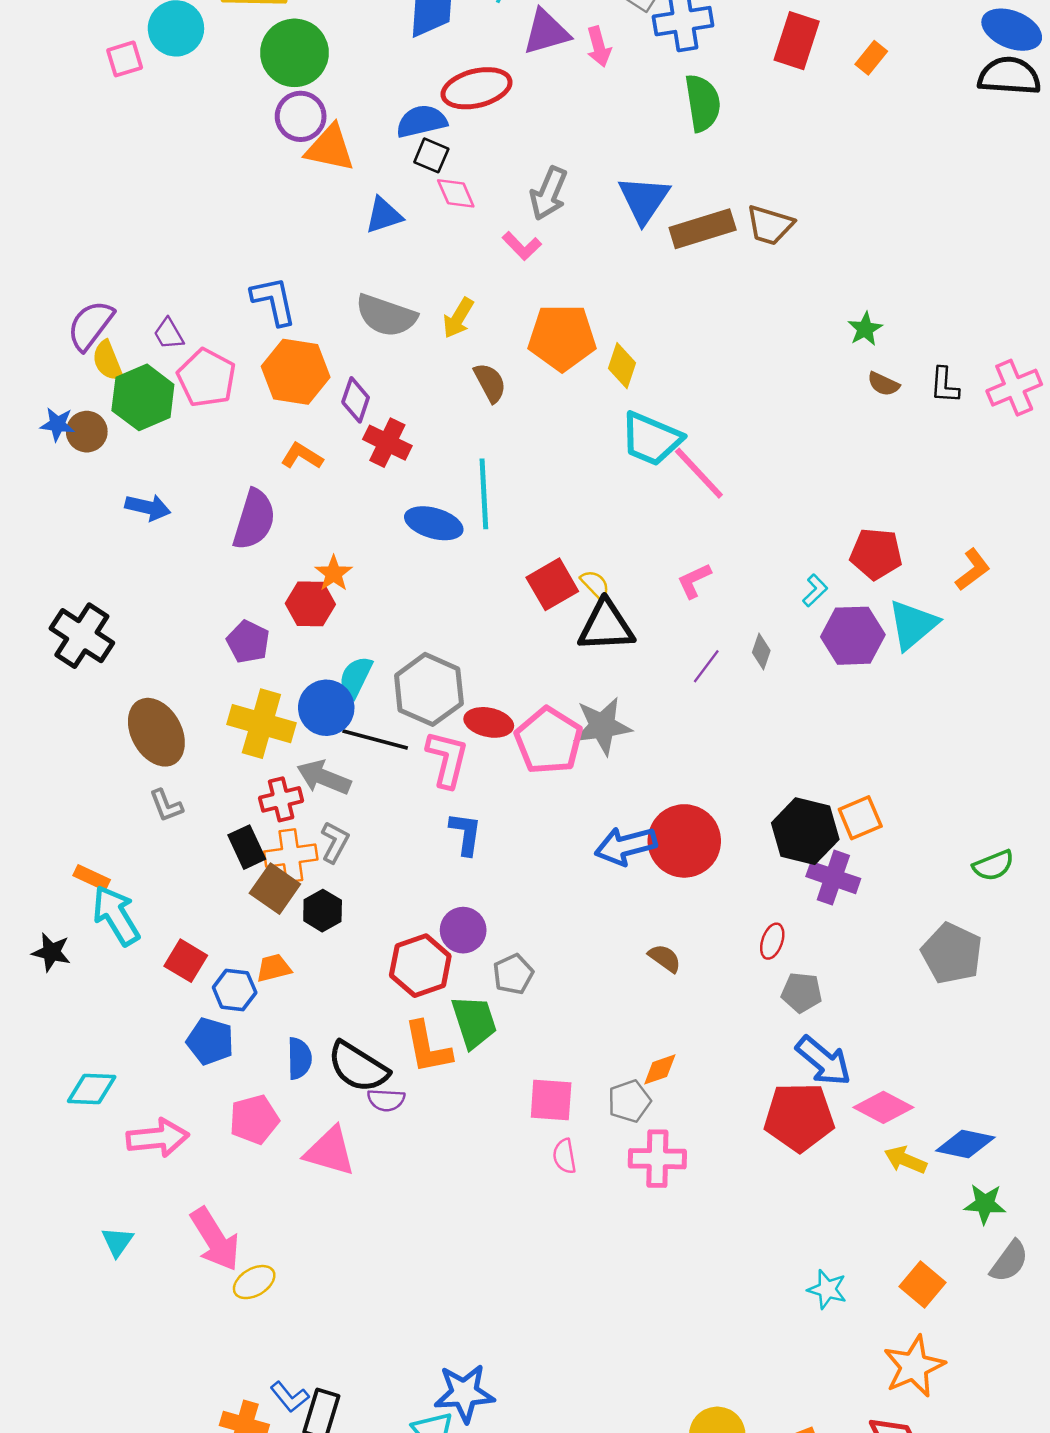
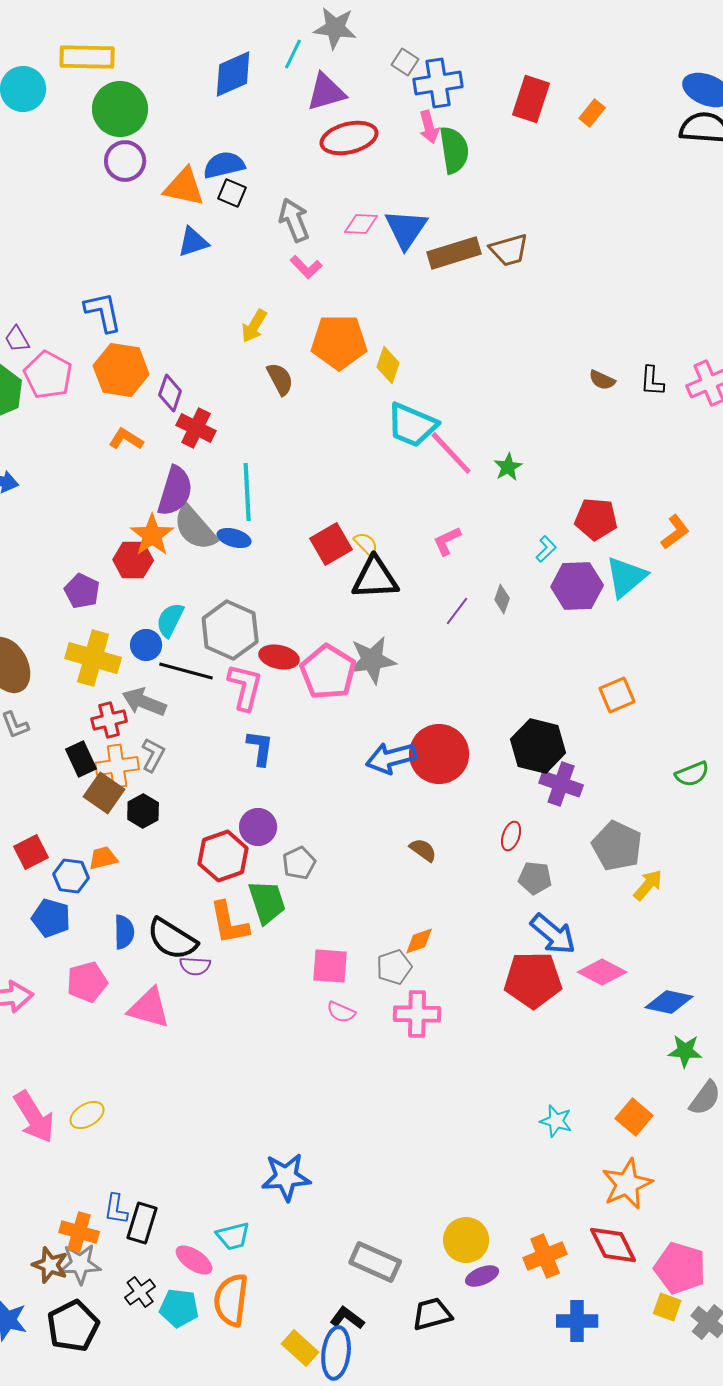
pink arrow: (599, 47) -> (429, 127), moved
red ellipse: (477, 88) -> (349, 138), moved
orange triangle: (330, 148) -> (184, 187), moved
pink diamond: (456, 193) -> (361, 224), moved, turned -64
gray arrow: (549, 193) -> (294, 220), moved, turned 135
brown trapezoid: (770, 225) -> (509, 250), turned -33
gray semicircle: (386, 316) -> (195, 528), moved, turned 30
green star: (865, 329) -> (508, 467), moved
cyan line: (484, 494) -> (247, 492), moved
purple semicircle: (254, 520) -> (175, 491), moved
blue ellipse: (434, 523) -> (234, 538), moved, size x0.7
orange star: (334, 573) -> (152, 535), size x1.4
blue circle: (326, 708) -> (146, 645), size x0.7
orange square: (860, 818) -> (617, 695), moved
gray pentagon: (952, 953) -> (617, 846), moved
red square: (186, 961) -> (31, 852), turned 32
pink semicircle: (565, 1156) -> (341, 1012), turned -56
yellow arrow: (905, 1160) -> (648, 885), moved, turned 108
pink arrow: (215, 1239) -> (34, 1117), moved
blue star: (464, 1393) -> (286, 1177), moved
blue L-shape: (290, 1397) -> (116, 1209), turned 48

